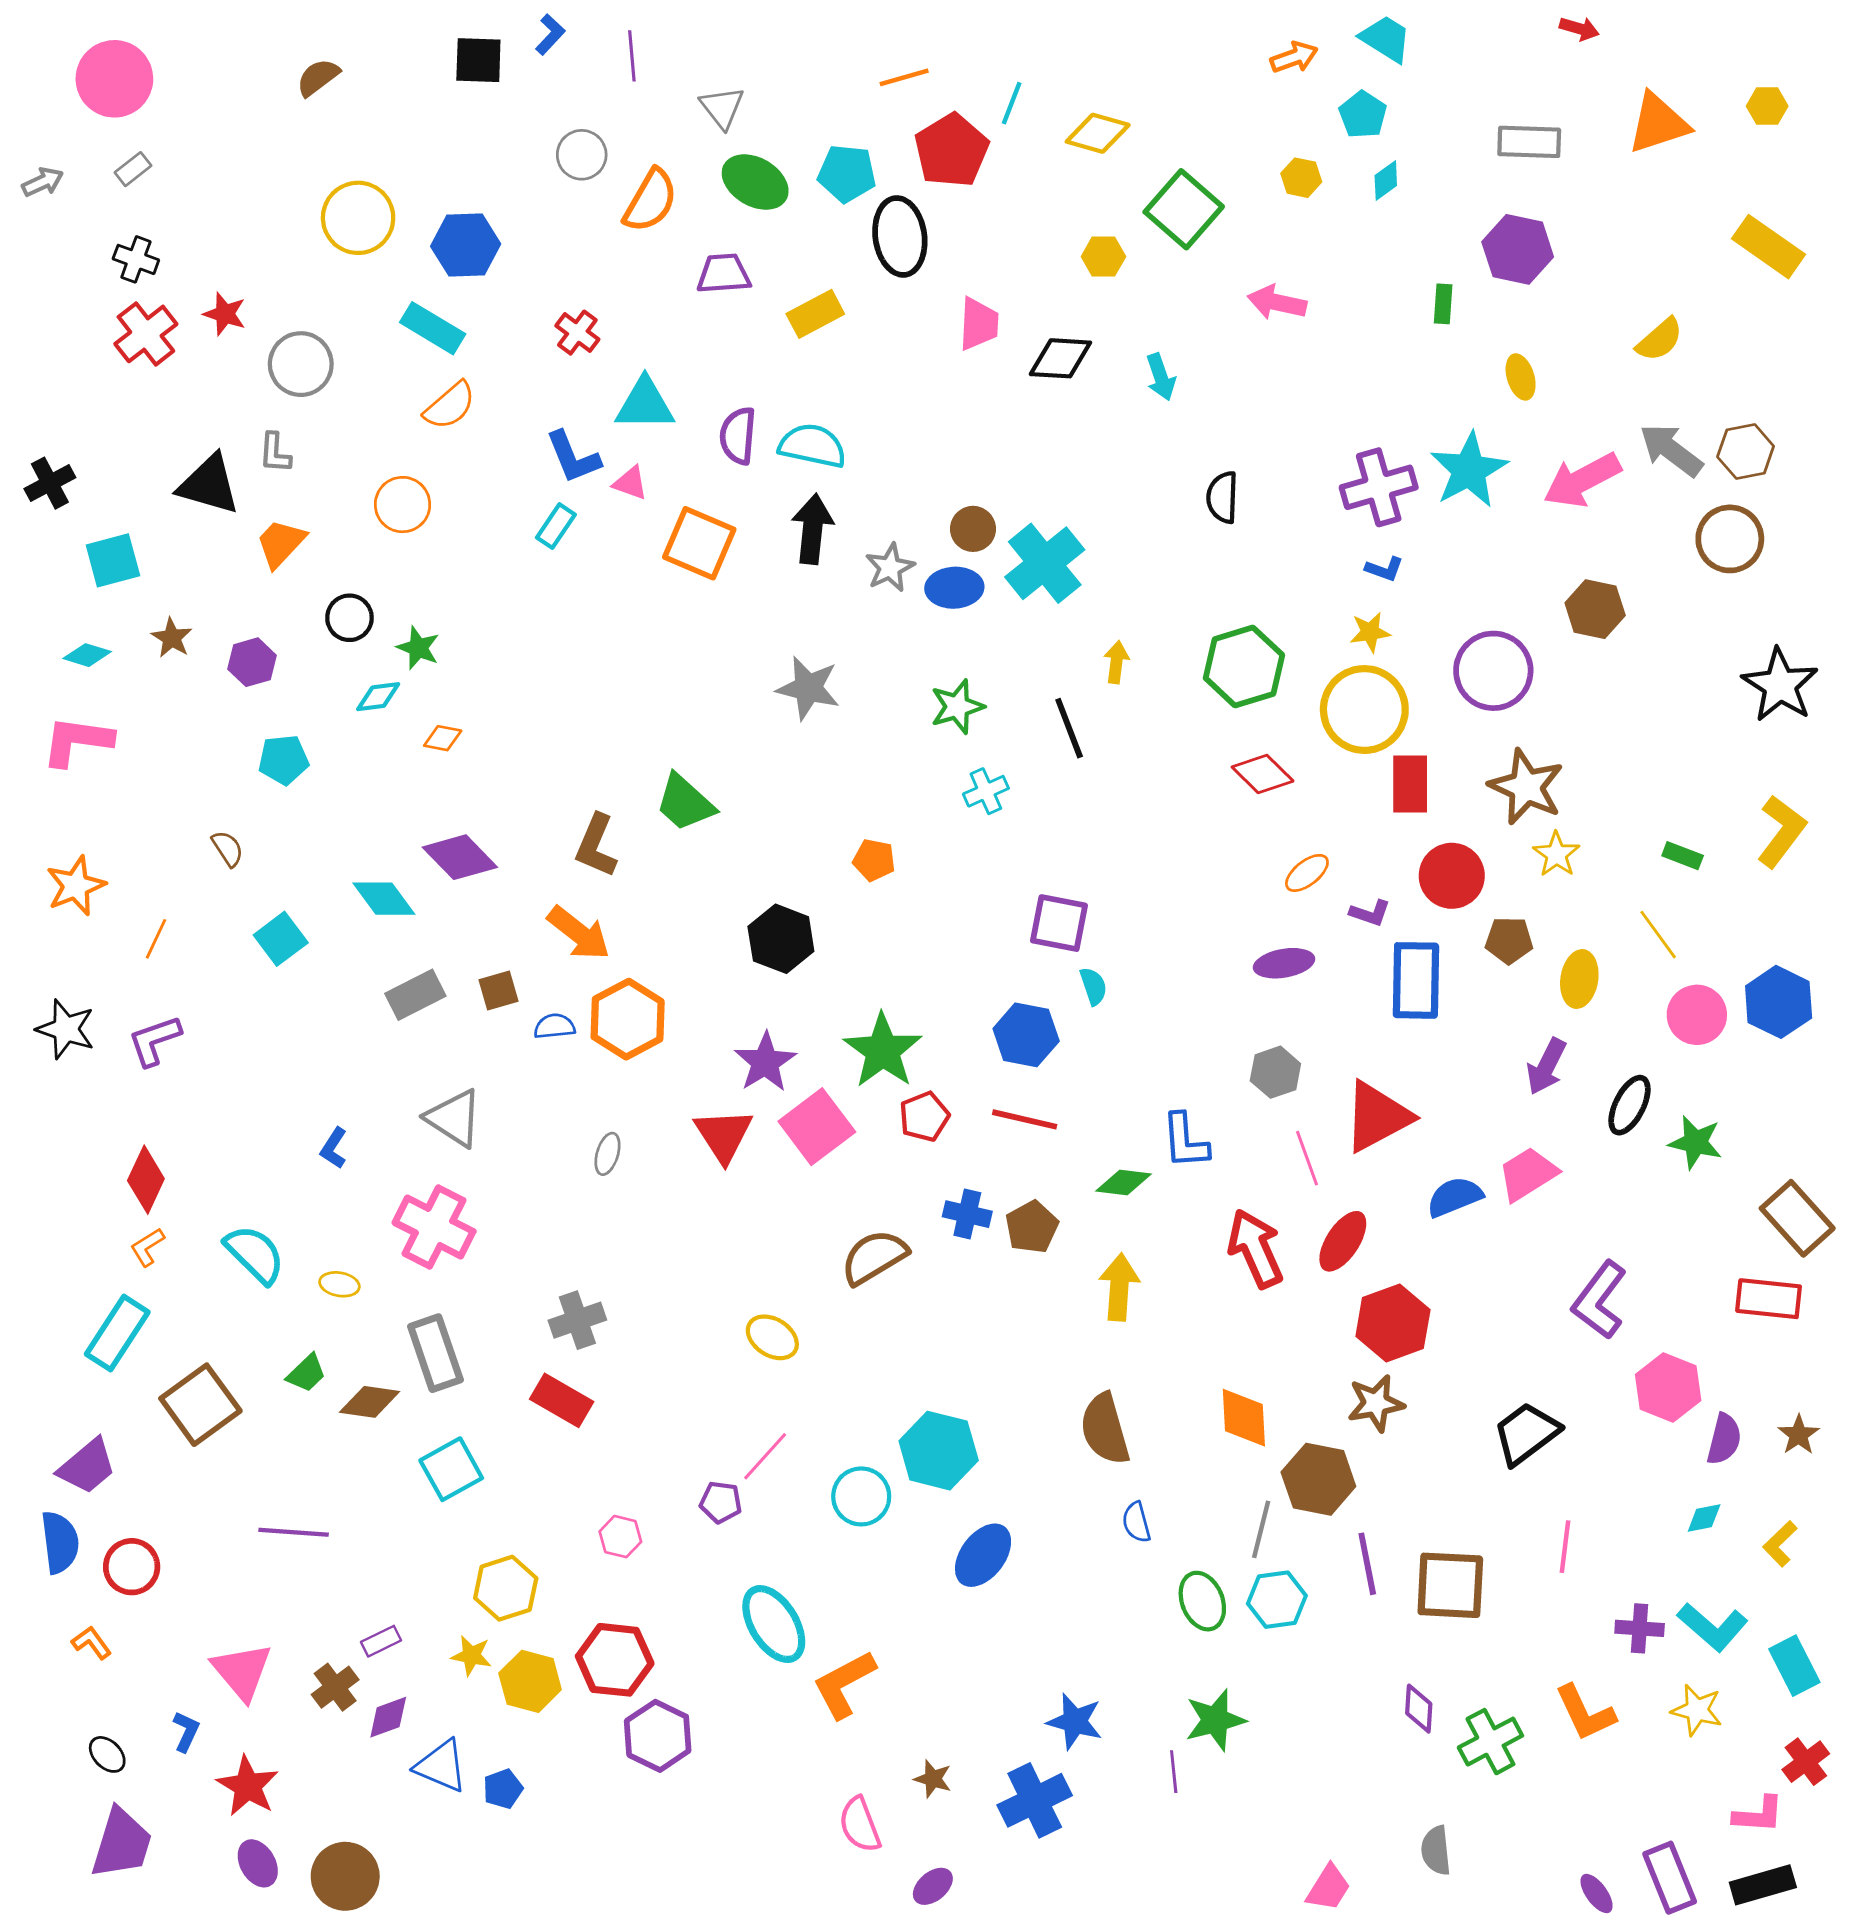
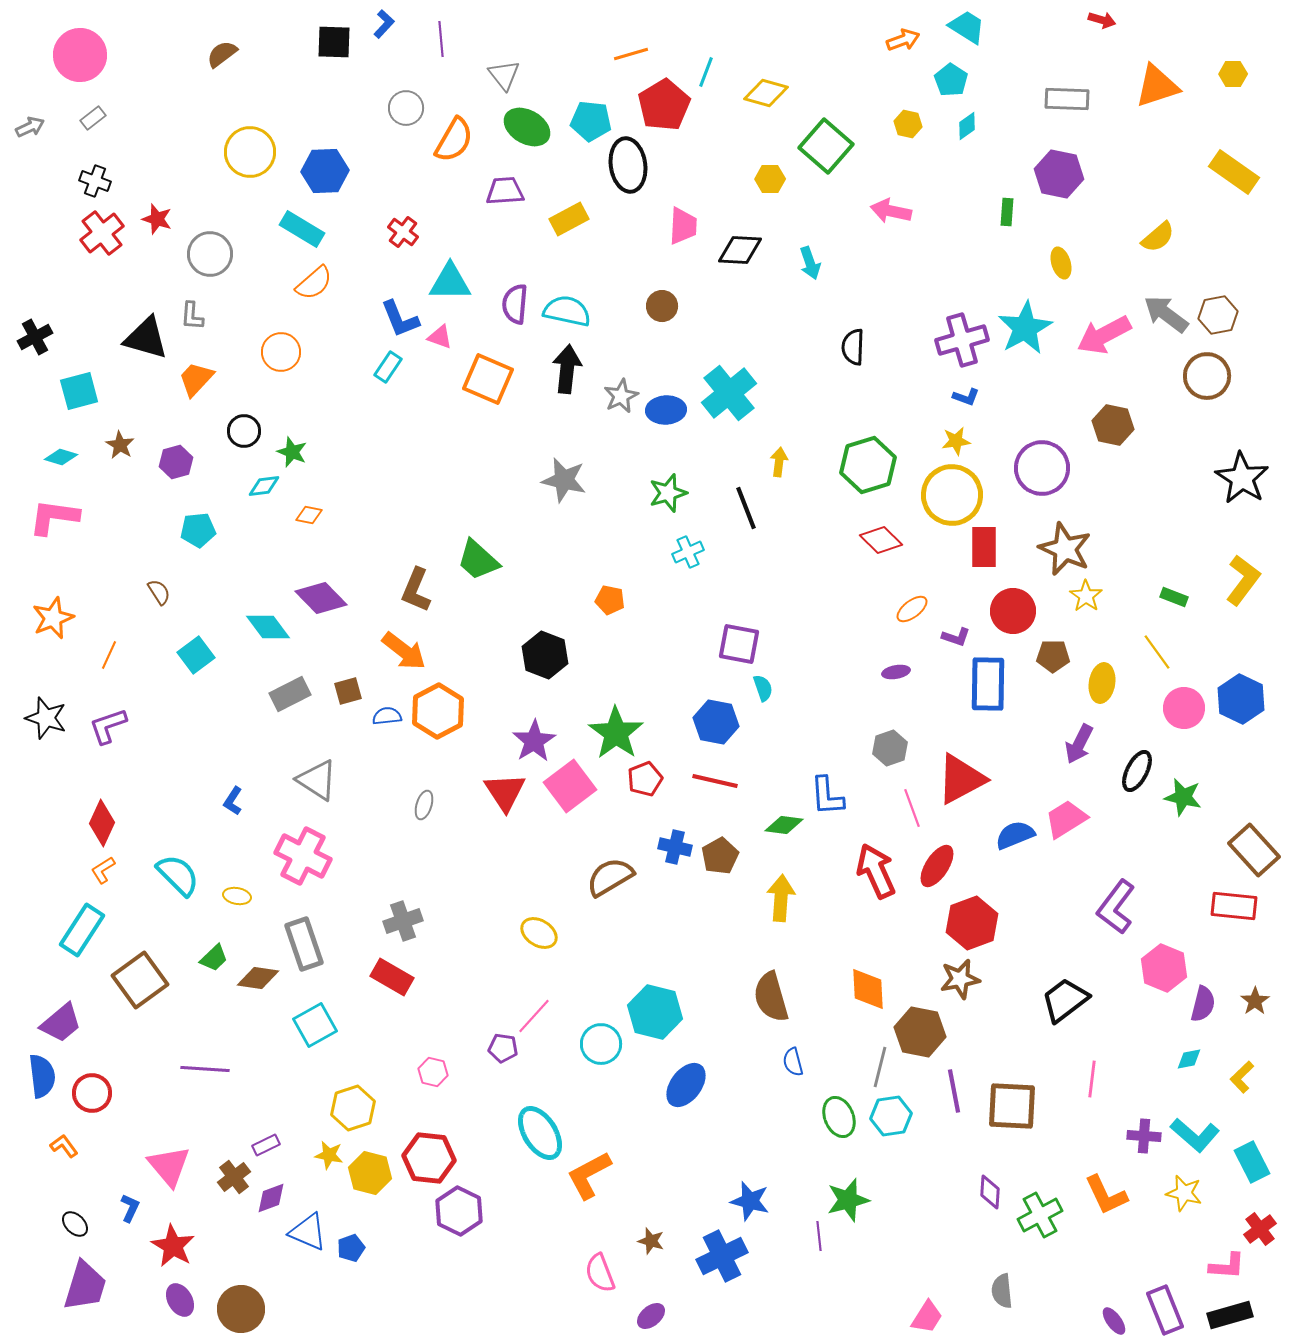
brown circle: (973, 529) -> (662, 306), moved
purple ellipse: (1284, 963) -> (896, 672), size x0.7

